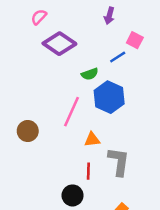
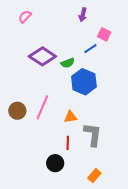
purple diamond: (59, 44) -> (42, 56), moved
pink line: (71, 112) -> (42, 107), moved

